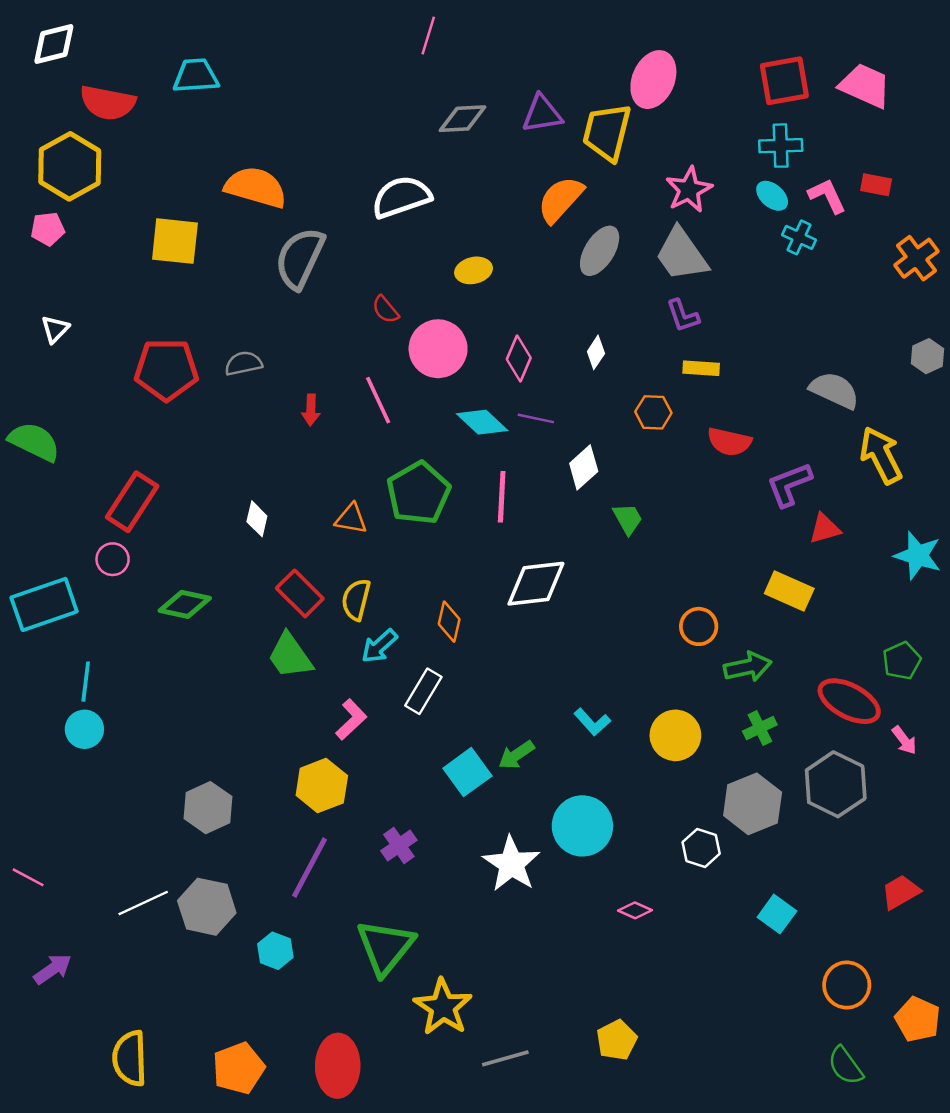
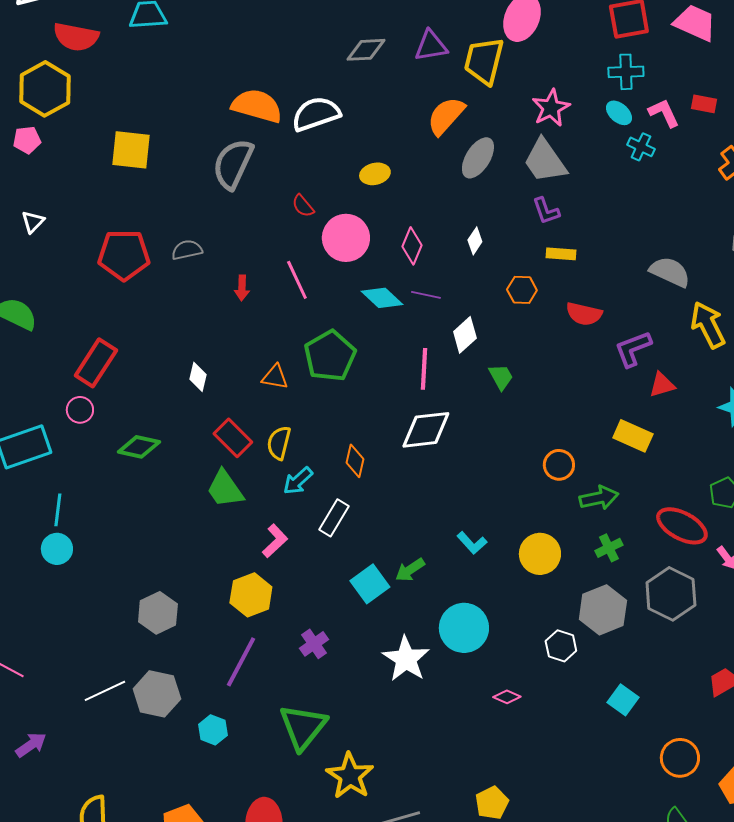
orange semicircle: (256, 187) -> (257, 106), moved
pink line: (502, 497) -> (424, 369), moved

